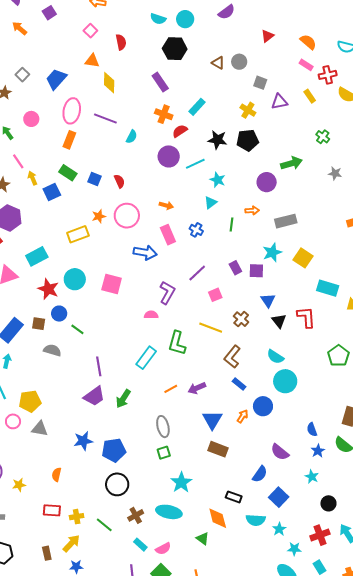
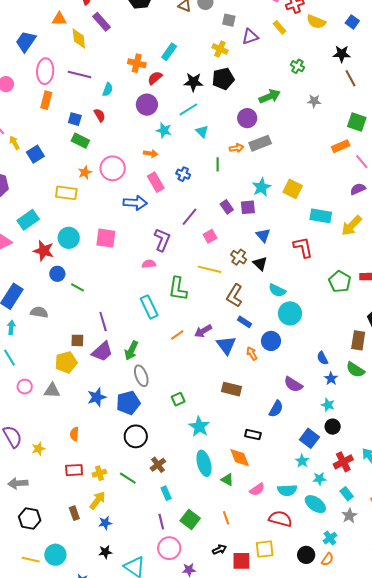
purple rectangle: (160, 82) -> (102, 22), moved
cyan line: (195, 164) -> (188, 109), moved
green rectangle: (68, 173) -> (80, 141), moved
blue square: (95, 179) -> (75, 119), moved
cyan star: (218, 180) -> (164, 130), moved
red semicircle: (119, 181) -> (100, 115), moved
cyan triangle: (211, 203) -> (202, 132), moved, turned -32
gray rectangle: (286, 221) -> (260, 143), moved
yellow rectangle: (78, 234) -> (66, 193), turned 35
black triangle: (279, 321) -> (260, 264), moved
brown square: (39, 324) -> (77, 340), moved
gray semicircle: (52, 350) -> (39, 312), moved
cyan rectangle: (146, 358) -> (149, 307), turned -55
yellow pentagon: (30, 401) -> (66, 362), moved
orange arrow: (243, 416) -> (252, 353), turned -56
blue triangle: (212, 420) -> (226, 345), moved
gray ellipse: (163, 427) -> (141, 376), moved
blue square: (279, 497) -> (309, 438), moved
black circle: (328, 503) -> (333, 427), moved
cyan ellipse: (169, 512) -> (204, 463), moved, turned 70
cyan semicircle: (256, 520) -> (287, 490), moved
cyan rectangle: (140, 545) -> (166, 493), turned 32
pink semicircle: (163, 549) -> (257, 489), moved

